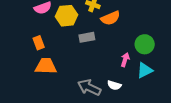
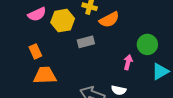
cyan triangle: (145, 70) -> (160, 71), moved

